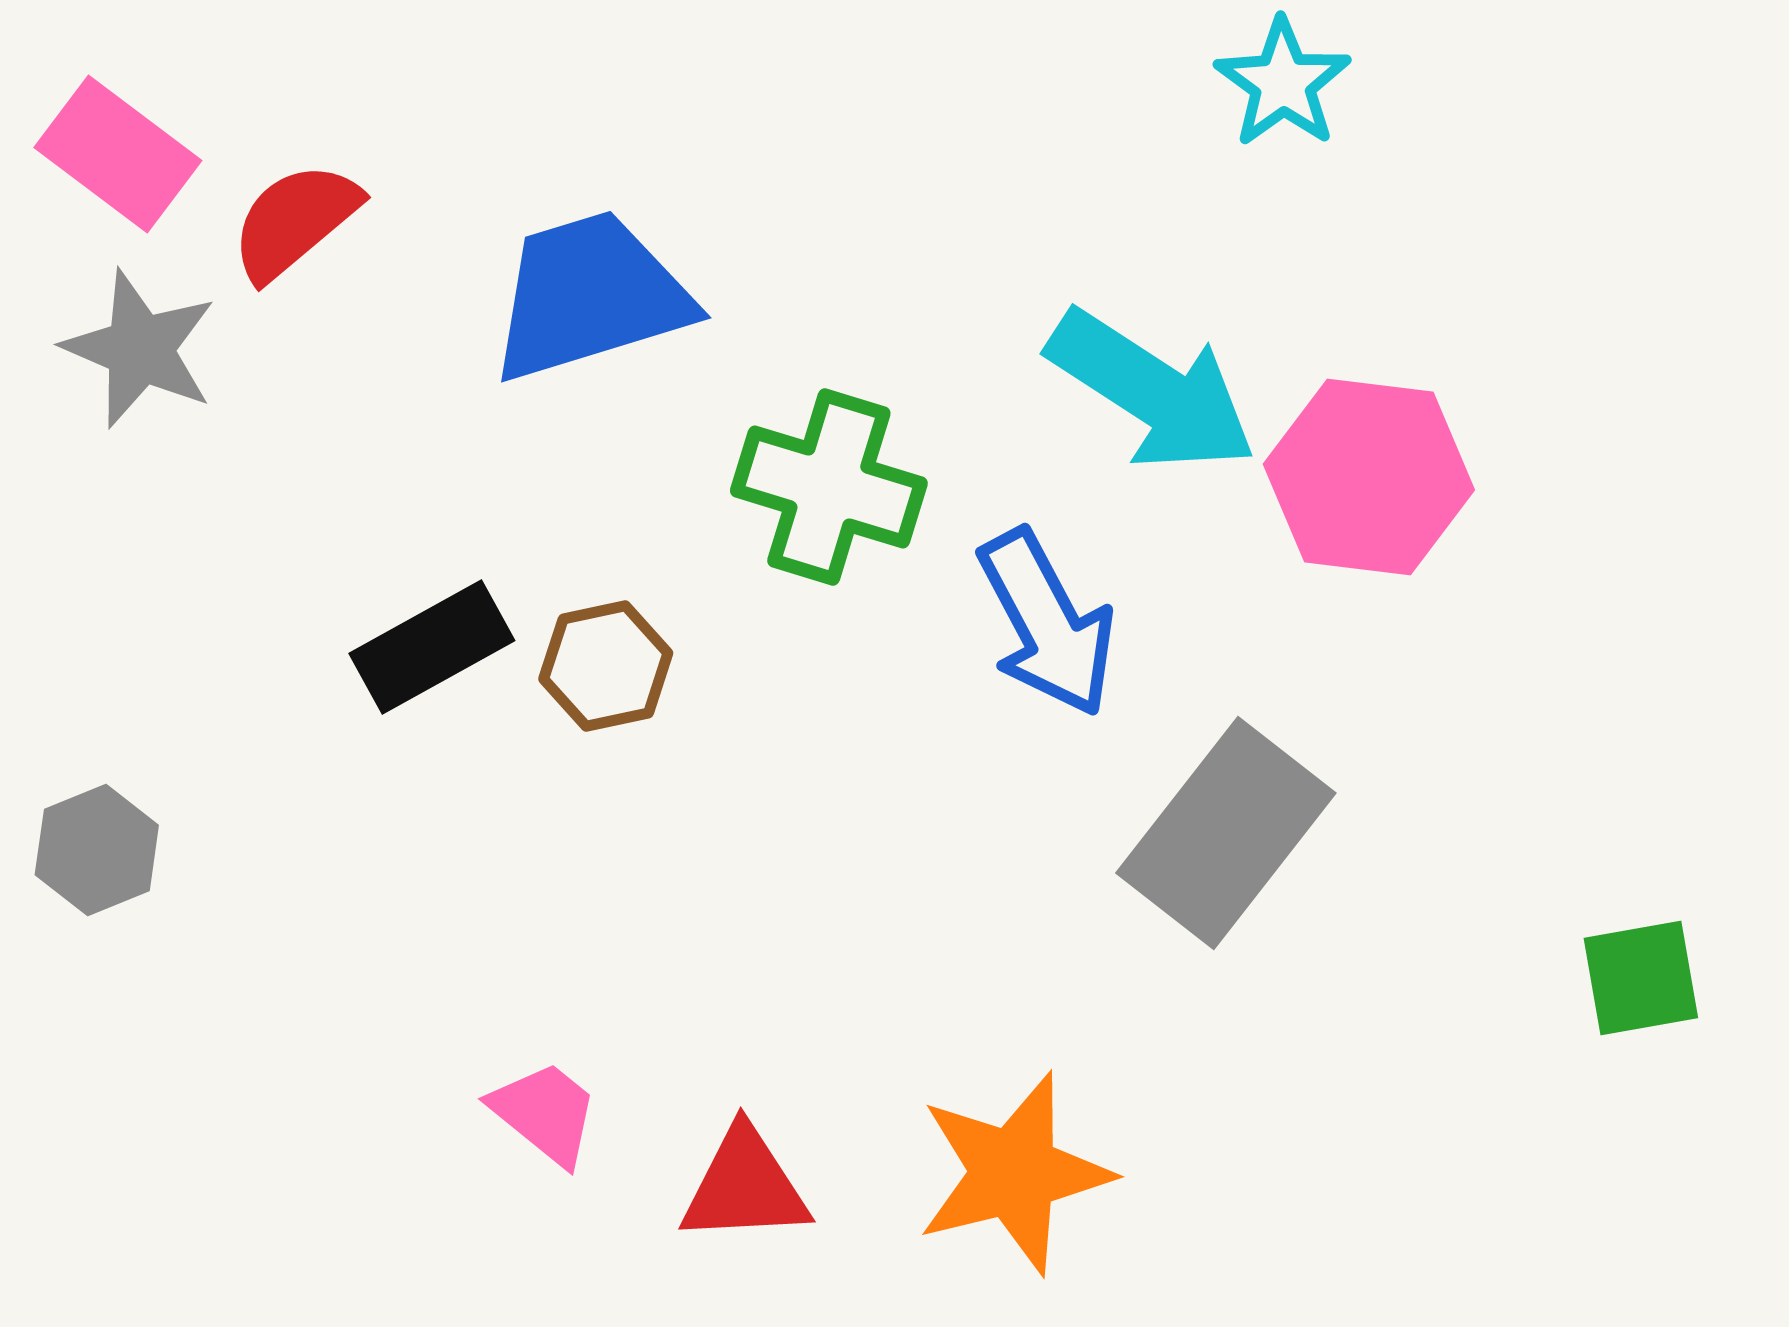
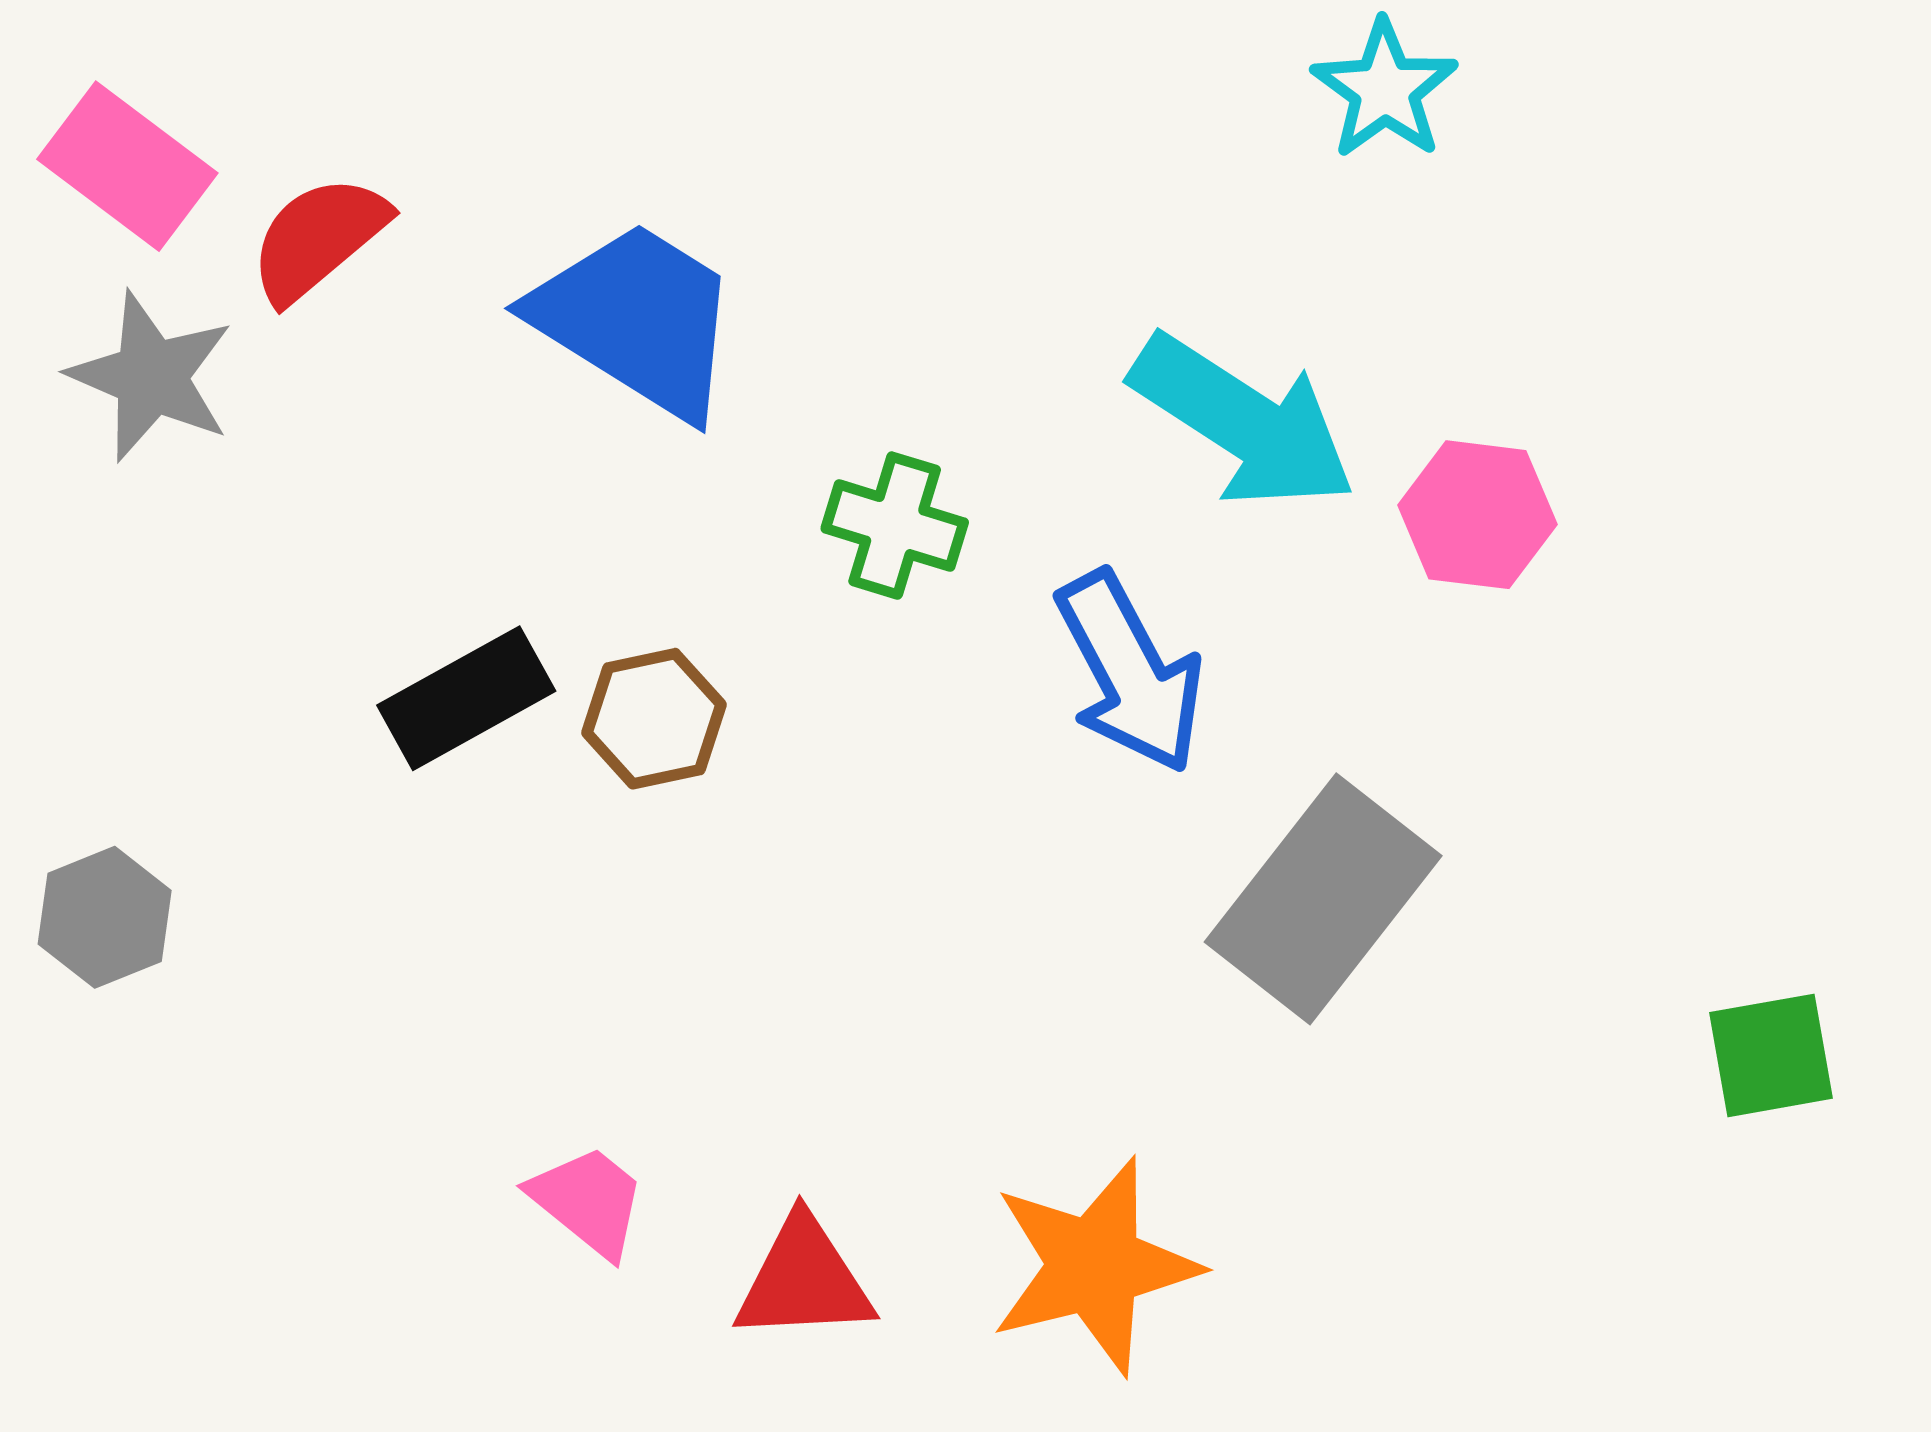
blue trapezoid: (590, 296) -> (637, 319), turned 49
pink hexagon: (1369, 477) -> (1477, 515), size x0.7
green cross: (829, 487) -> (895, 526), size x0.7

